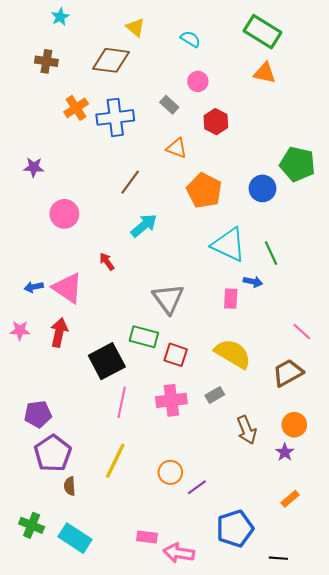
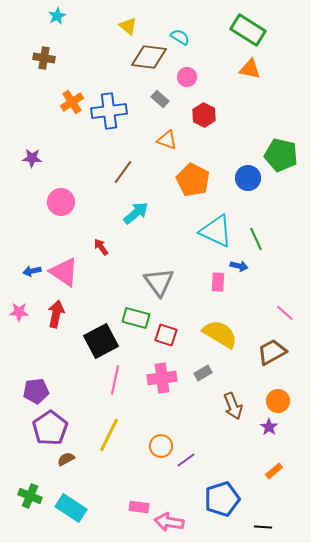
brown diamond: (111, 60) -> (149, 57), moved
brown semicircle: (70, 486) -> (66, 459), turned 66

